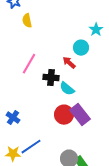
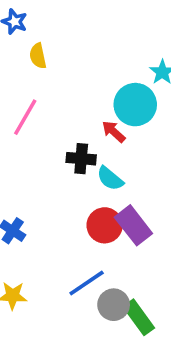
cyan circle: (81, 48) -> (135, 105), size x1.5
pink line: (29, 64) -> (25, 117), moved
blue line: (31, 147) -> (87, 283), moved

